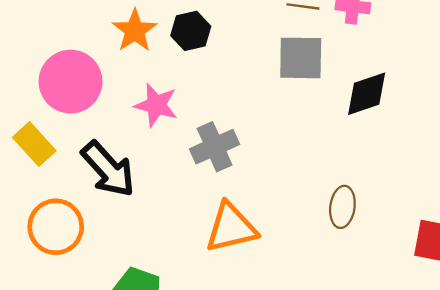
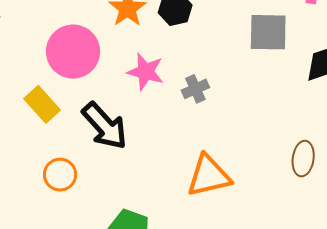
gray cross: (215, 147) -> (195, 89), moved, size x0.7
orange circle: (56, 227) -> (60, 175), size x0.7

